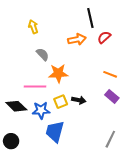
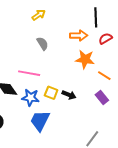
yellow arrow: (33, 27) -> (39, 15), turned 64
orange star: (58, 73) -> (85, 59), moved
yellow square: (61, 102) -> (51, 93), turned 32

